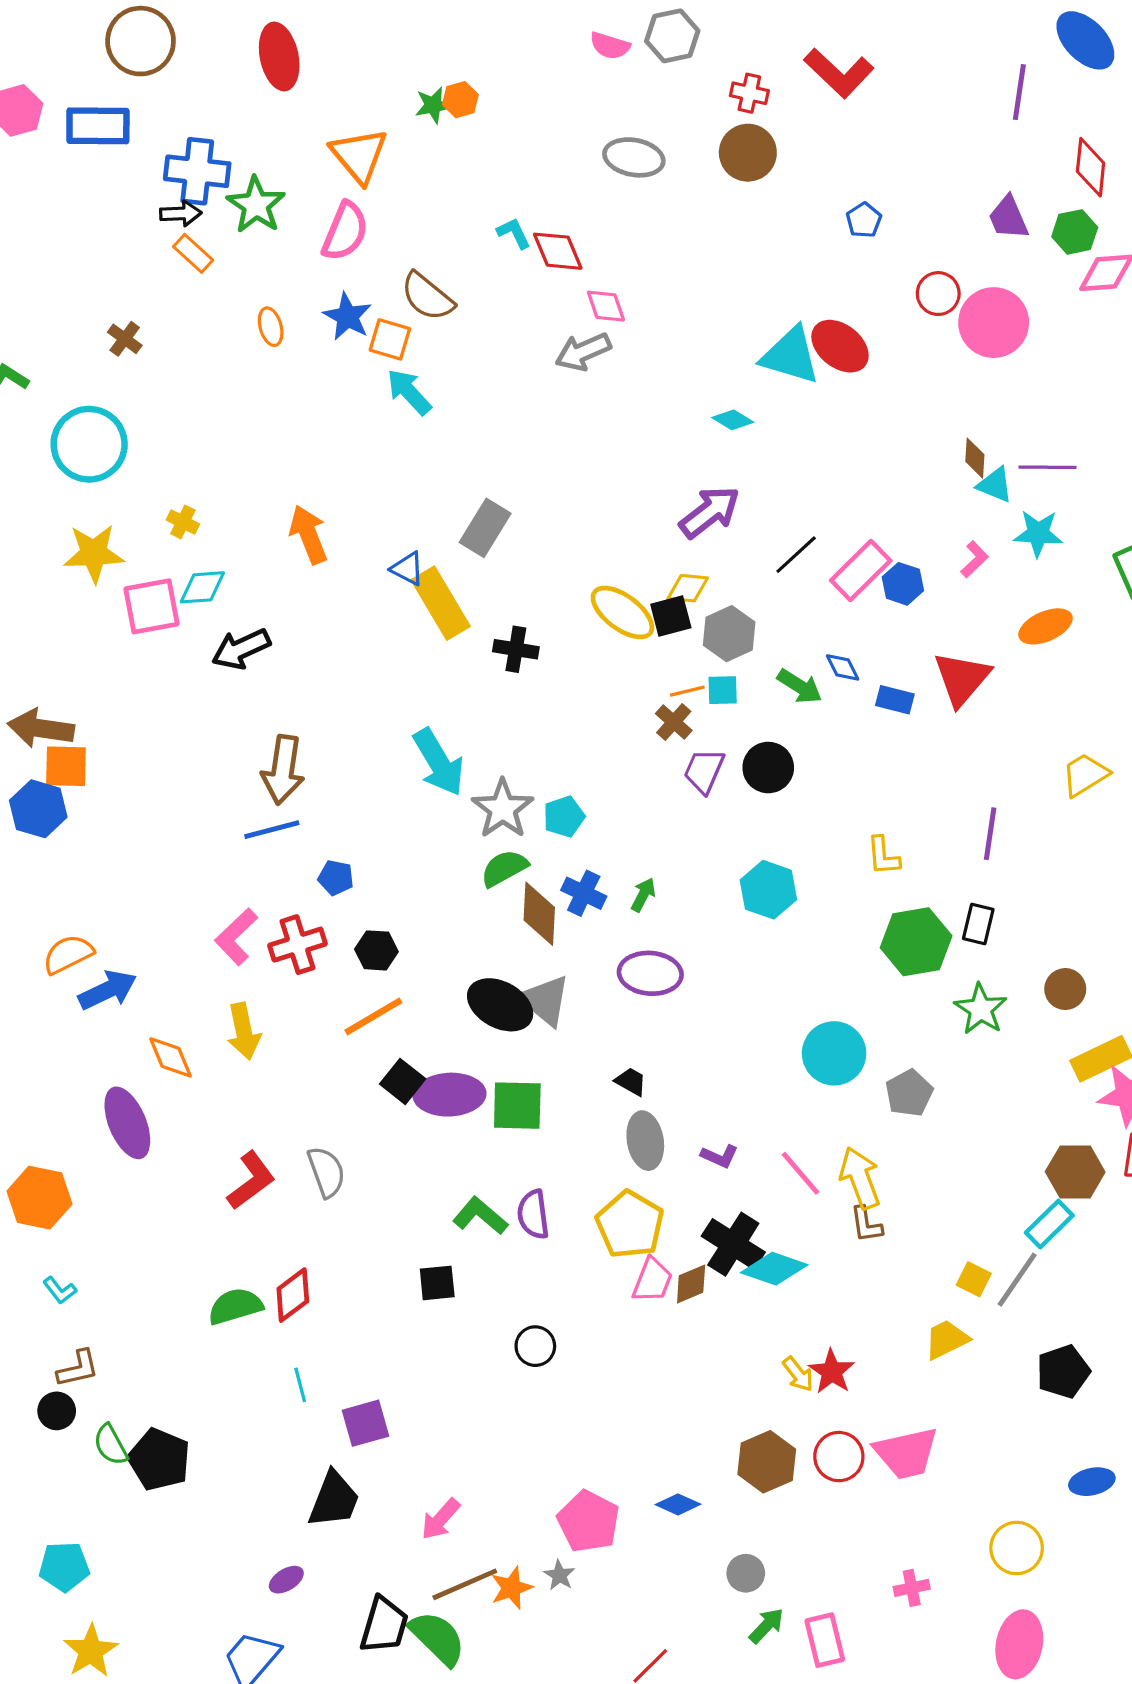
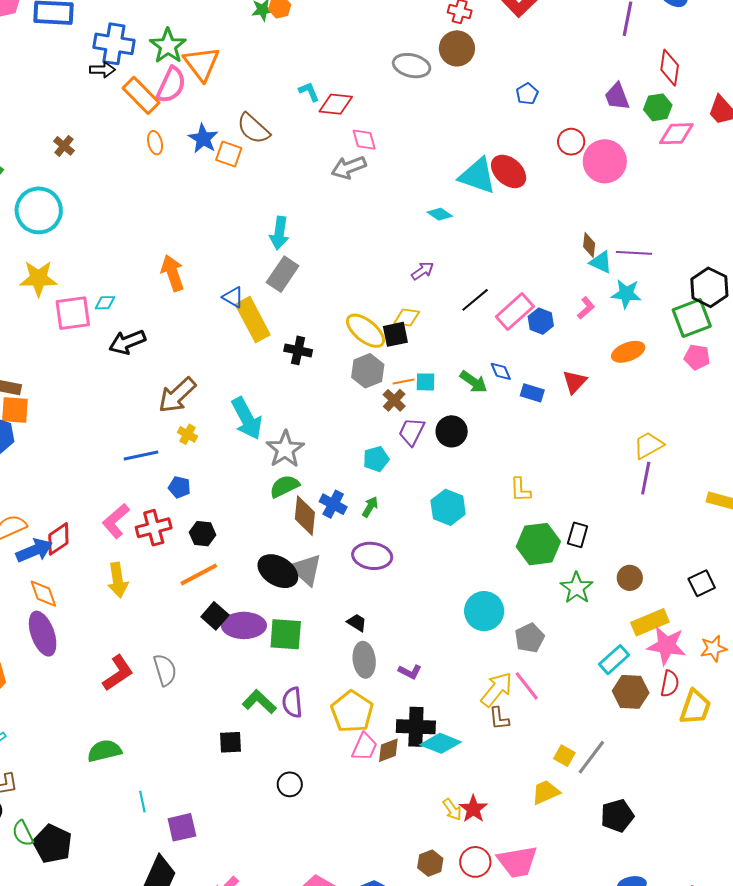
orange triangle: (359, 155) -> (202, 64), moved
gray ellipse: (634, 157) -> (412, 66), moved
green star: (256, 205) -> (168, 46), moved
pink semicircle: (345, 231) -> (171, 85), moved
red diamond: (558, 251) -> (336, 104), turned -64
orange rectangle: (193, 253) -> (141, 95), moved, size x1.5
cyan arrow: (409, 392) -> (279, 233), moved, turned -132
purple arrow: (710, 512) -> (423, 271), size x0.6
yellow cross: (183, 522) -> (187, 434), moved
cyan diamond: (202, 587) -> (105, 303), size x0.7
gray hexagon: (729, 634) -> (368, 371), moved
red triangle: (962, 679) -> (575, 382), size x0.7
brown arrow: (283, 770) -> (177, 395), moved, turned 36
cyan pentagon: (564, 817) -> (376, 459), moved
purple line: (990, 834) -> (646, 478), moved
orange diamond: (171, 1057) -> (43, 594), moved
pink line: (800, 1173) -> (527, 686), moved
yellow arrow: (860, 1178) -> (497, 689), turned 57
cyan rectangle: (1049, 1224) -> (614, 660), moved
black cross: (733, 1244) -> (416, 727), turned -33
red diamond: (293, 1295) -> (58, 539), moved
brown hexagon: (767, 1462) -> (430, 863), size x0.7

